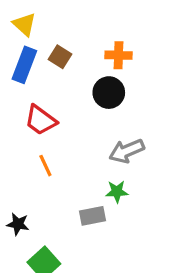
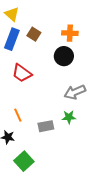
orange line: (45, 166) -> (18, 115), moved
gray rectangle: (93, 216) -> (46, 126), moved

